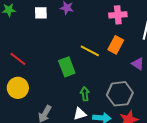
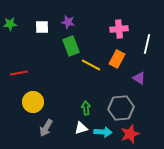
red line: (18, 59) -> (19, 73), turned -48
green rectangle: (67, 67) -> (71, 46), moved
yellow circle: (18, 88) -> (33, 102), moved

